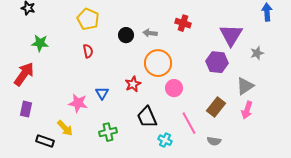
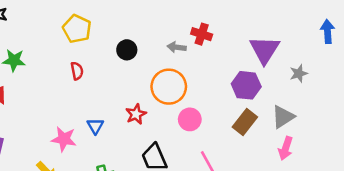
blue arrow: (267, 12) -> (328, 31), moved
gray arrow: (150, 33) -> (177, 47), moved
brown rectangle: (216, 107) -> (245, 122), moved

